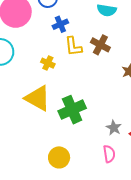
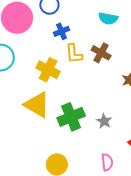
yellow cross: (48, 63) -> (48, 70), size x1.6
gray star: (114, 128) -> (104, 121), moved

